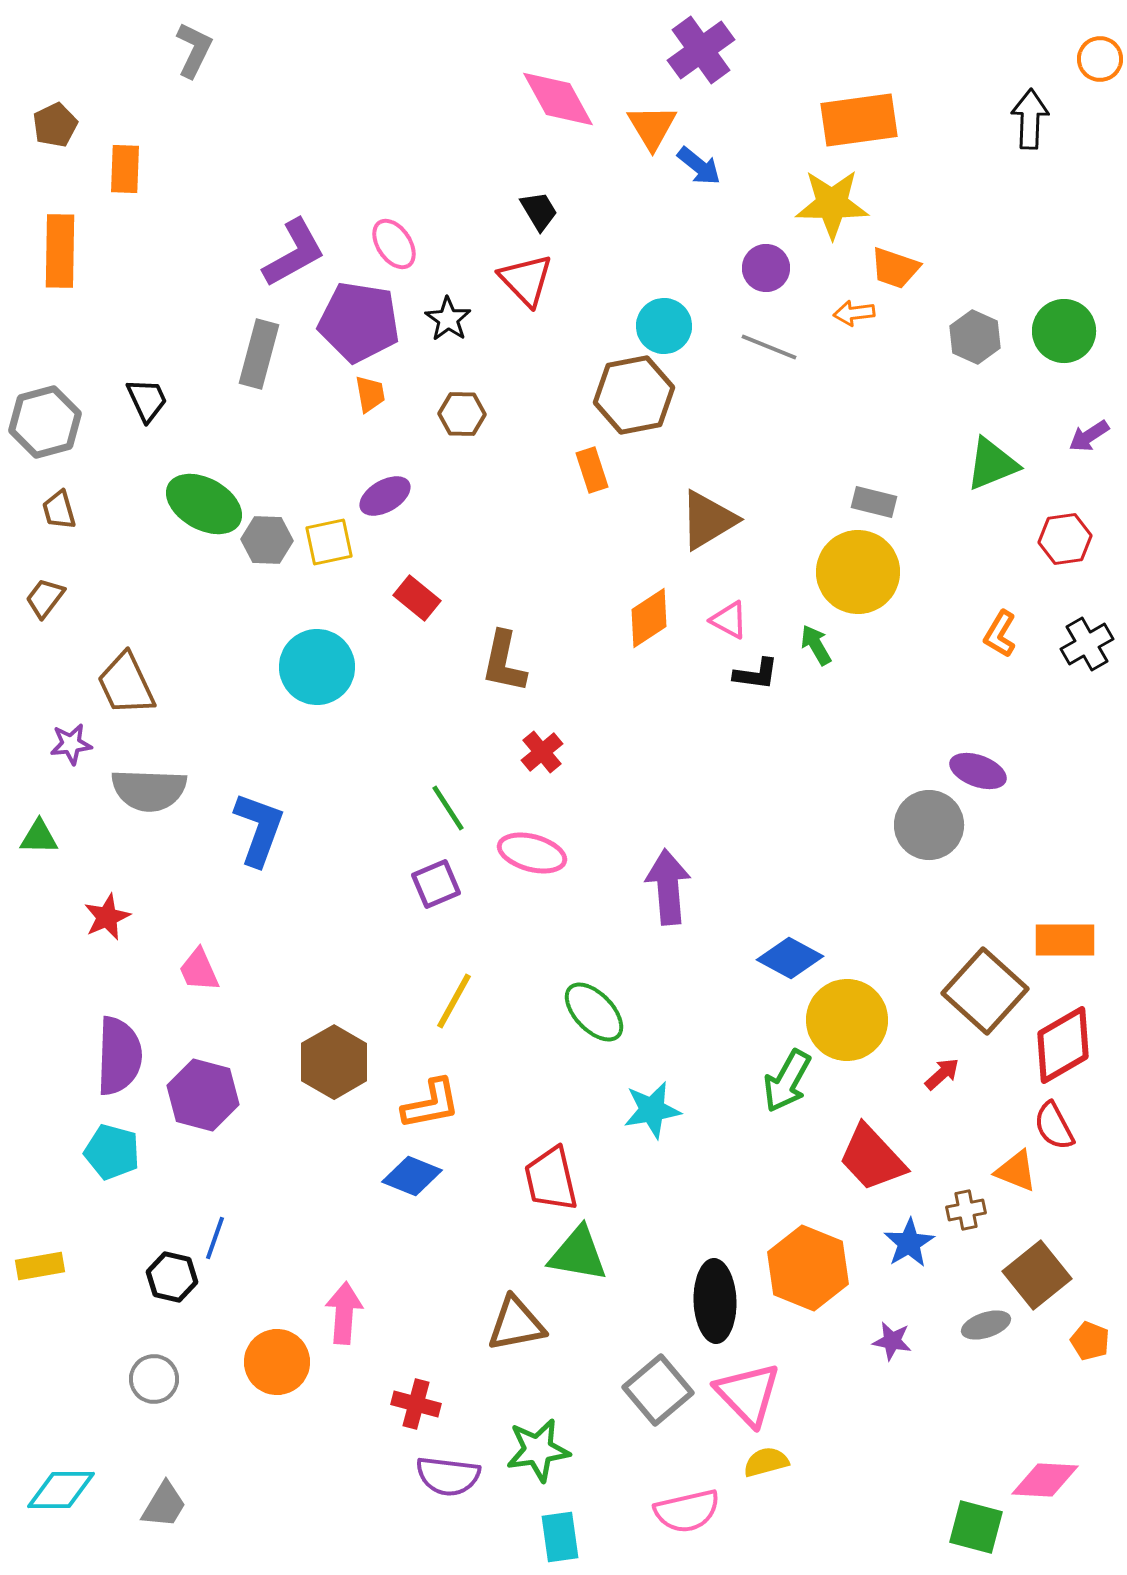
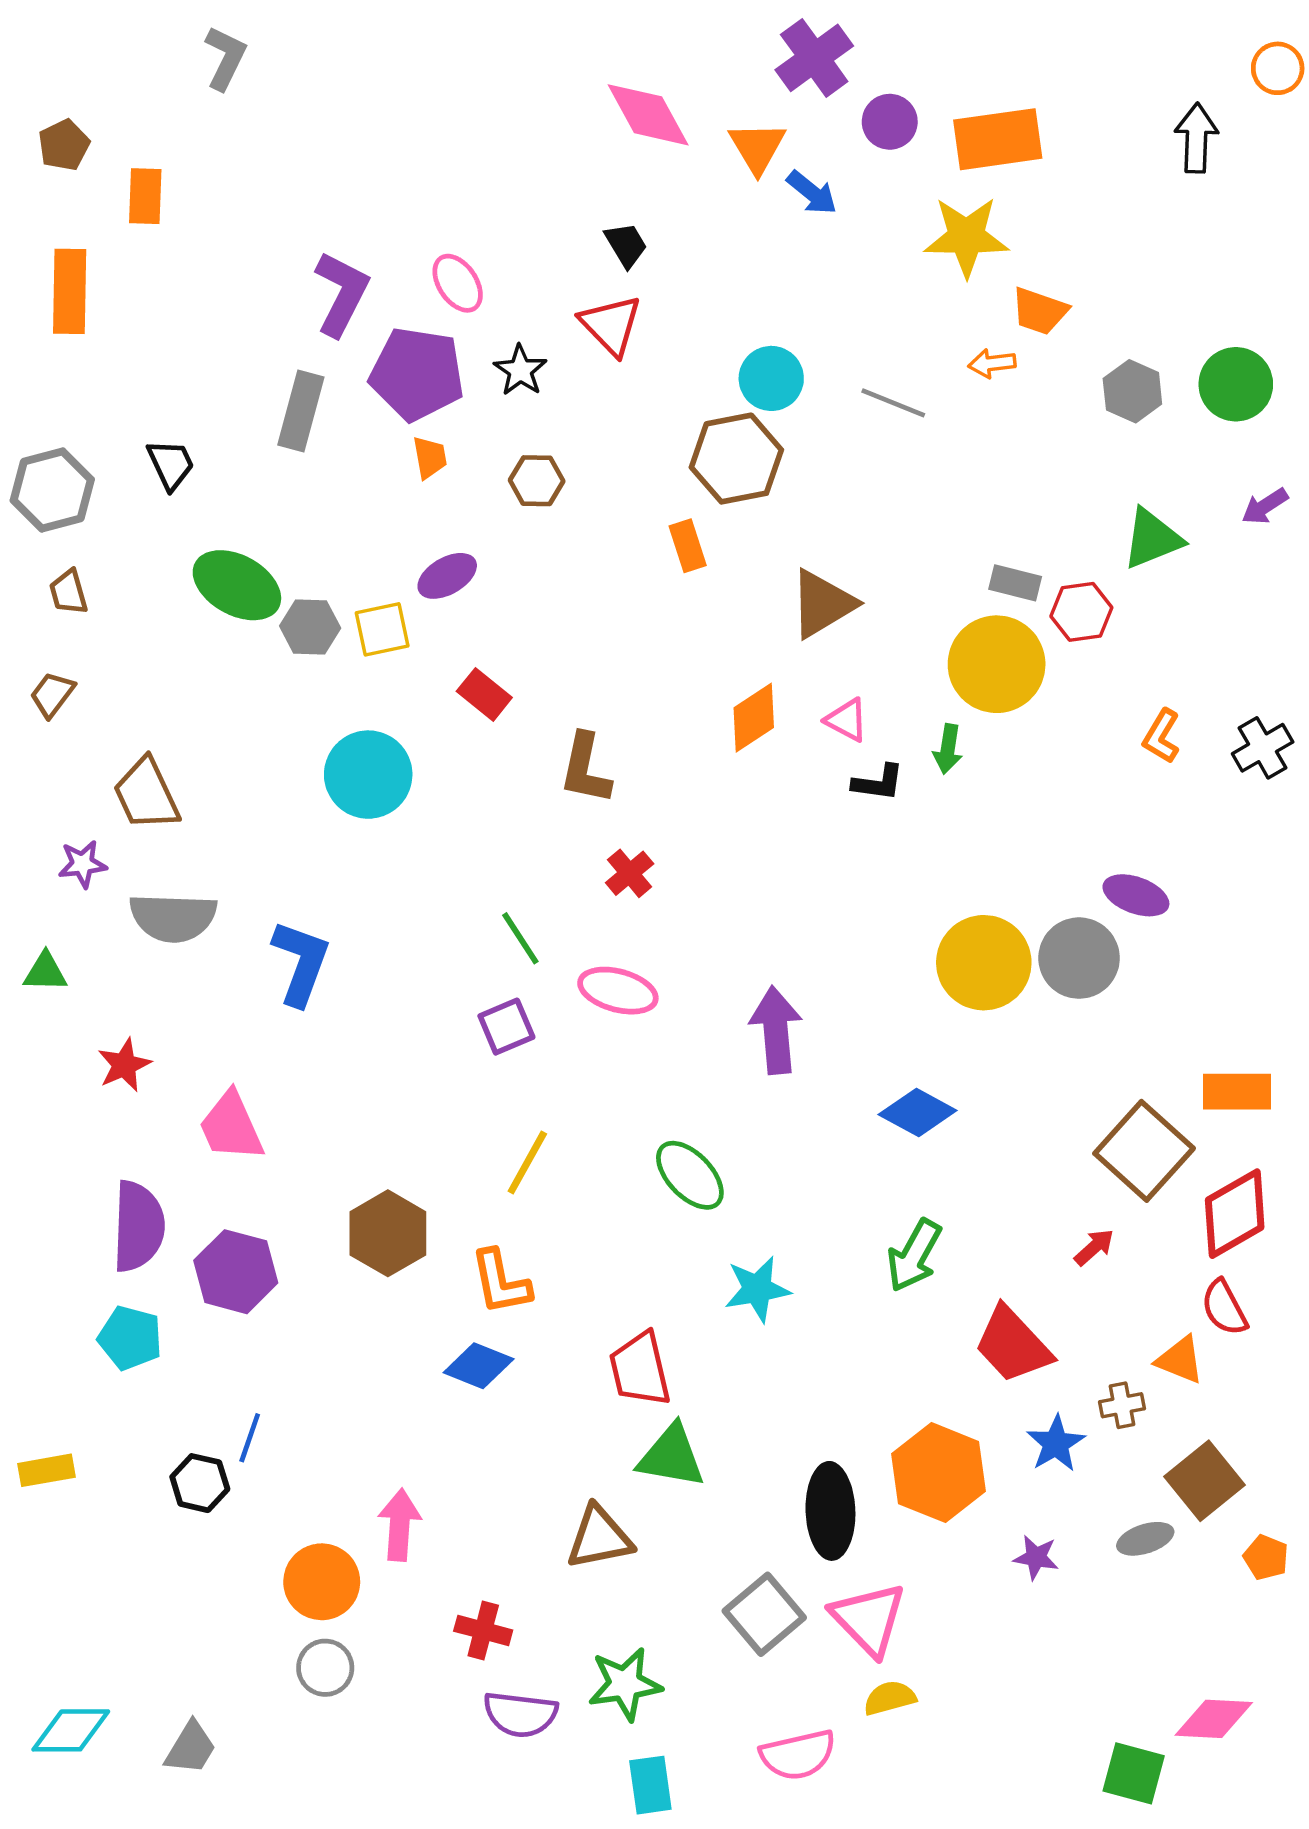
purple L-shape: (294, 253) -> (341, 294), turned -34
purple circle: (766, 268) -> (890, 122), moved
red hexagon: (1065, 539) -> (1081, 612), moved
green arrow: (816, 645) -> (948, 749), turned -141
pink trapezoid: (199, 970) -> (231, 1126), size x1.4
yellow circle: (847, 1020) -> (984, 963), moved
orange L-shape: (431, 1104) -> (501, 1282), turned 90
gray circle: (154, 1379) -> (325, 1668), moved

